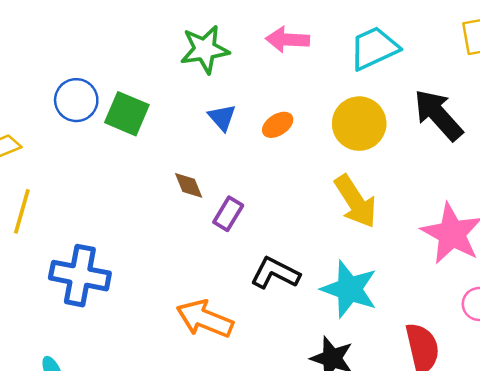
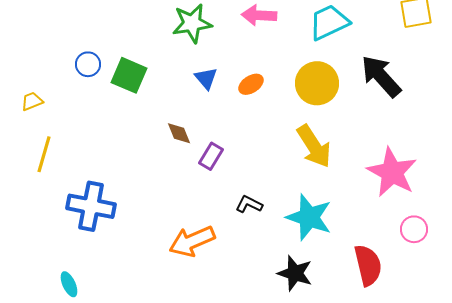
blue circle: (76, 100) -> (88, 64), size x0.7
black L-shape: (275, 273) -> (249, 204), size x0.7
orange arrow: (205, 319) -> (192, 241), turned -45

